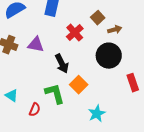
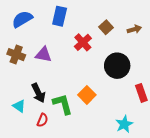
brown arrow: (115, 30) -> (134, 29), moved
black arrow: (62, 64) -> (38, 93), moved
cyan star: (97, 114) -> (124, 124), moved

